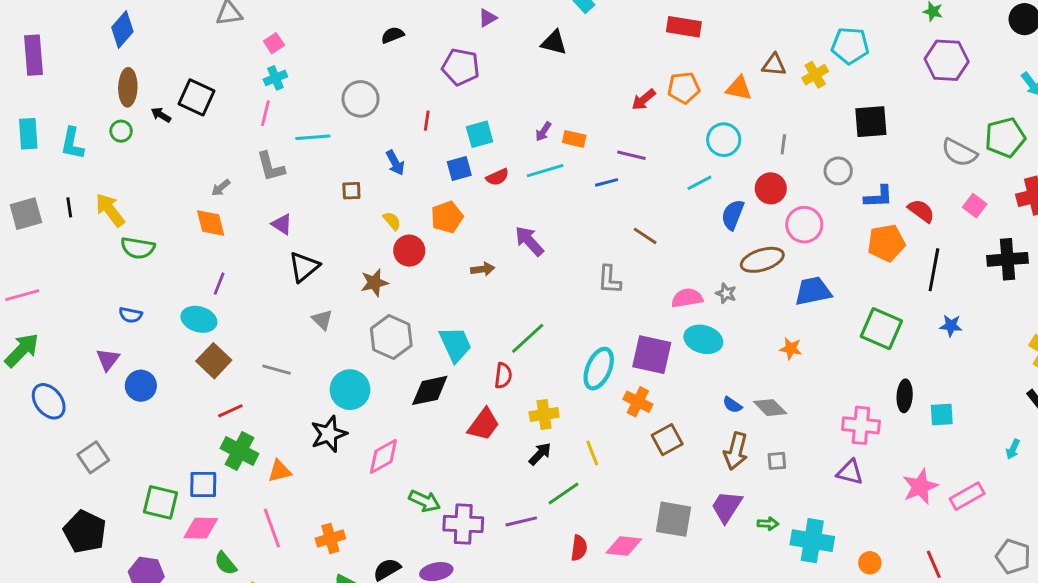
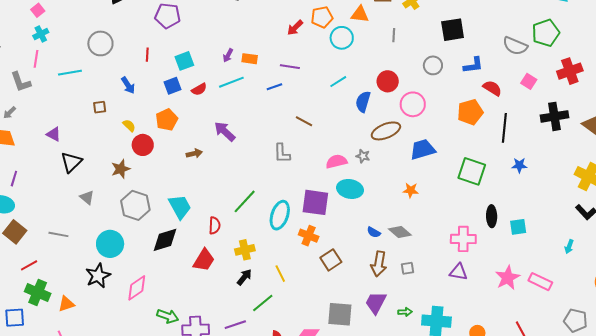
cyan circle: (724, 140) -> (342, 38), moved
gray line: (783, 144) -> (394, 35), moved
gray L-shape: (271, 167) -> (21, 82), moved
blue L-shape: (879, 197) -> (473, 65), moved
green line: (528, 338) -> (245, 201), moved
pink rectangle: (967, 496) -> (540, 282), turned 60

